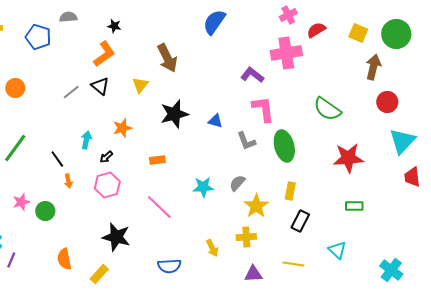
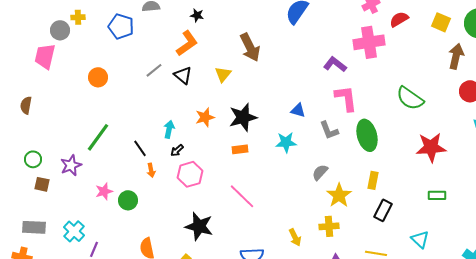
gray line: (71, 92) -> (154, 70), moved
black star: (174, 114) -> (243, 117), moved
black arrow: (106, 157) -> (177, 150), moved
cyan star: (203, 187) -> (286, 142), moved

